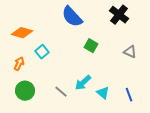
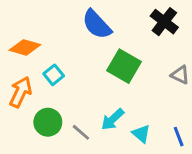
green square: (91, 46) -> (124, 66), size x1.6
orange arrow: (19, 64) -> (21, 92), size x1.5
green circle: (25, 91) -> (48, 122), moved

